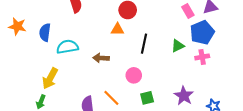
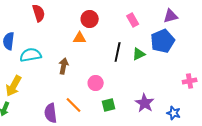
pink rectangle: (188, 11) -> (133, 20), moved
black line: (144, 44) -> (118, 52), moved
pink cross: (202, 57) -> (190, 81), moved
brown arrow: (101, 58) -> (64, 66), turned 98

